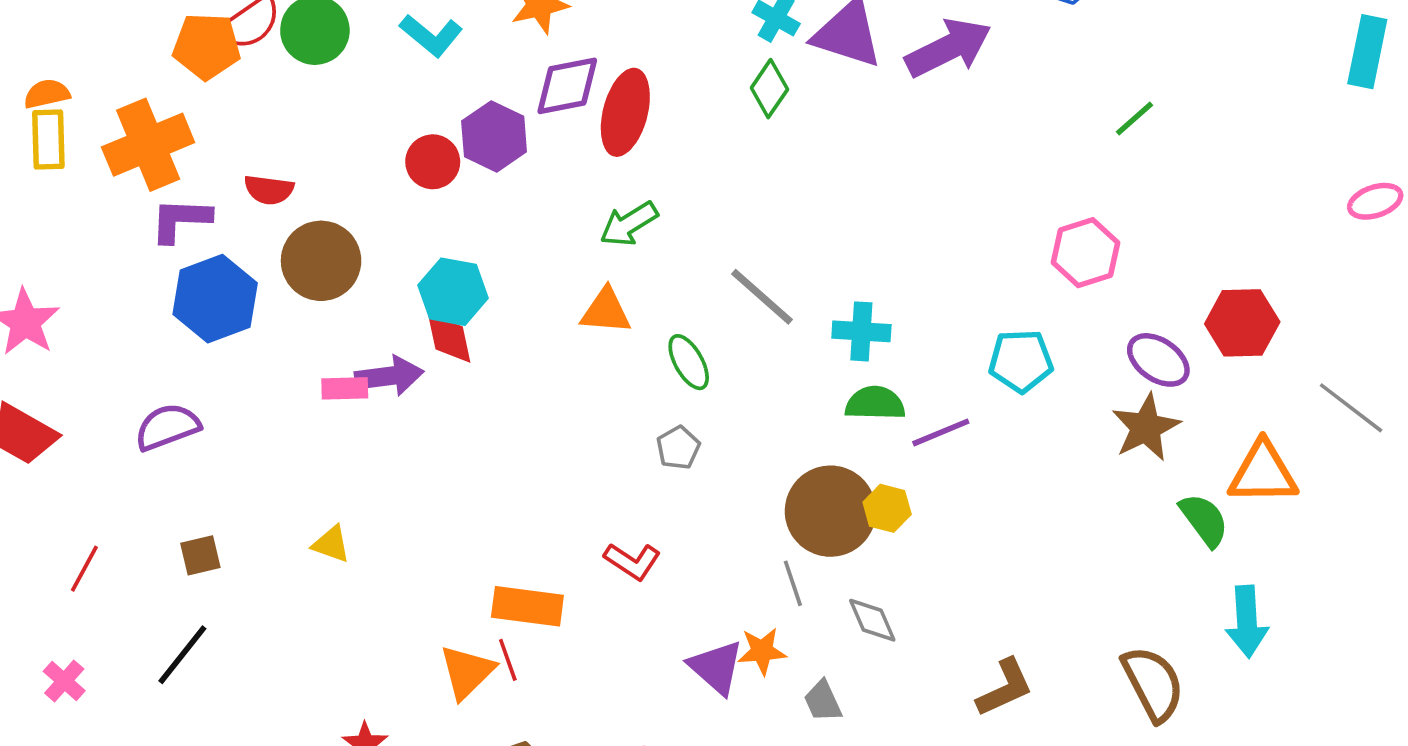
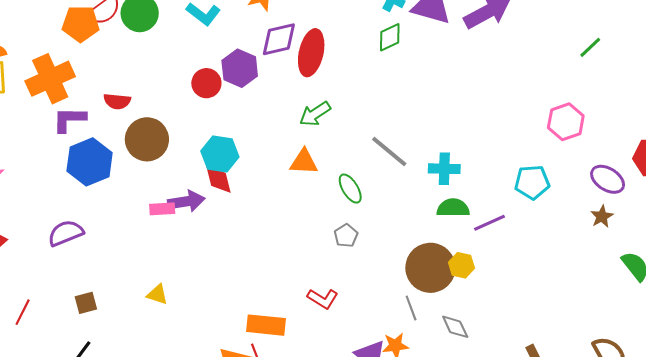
green diamond: (769, 89) -> (390, 37), turned 32
brown star: (1146, 427) -> (602, 216), size x0.6

